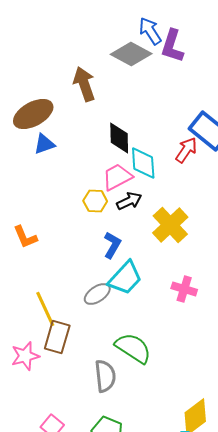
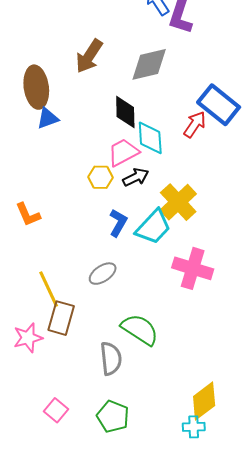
gray diamond: (131, 54) -> (149, 64), moved, turned -42
brown arrow: (84, 84) -> (89, 56), turned -128
brown ellipse: (33, 114) -> (36, 87), turned -69
cyan trapezoid: (125, 278) -> (153, 227), moved
pink cross: (184, 289) -> (193, 268), size x1.5

